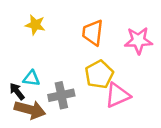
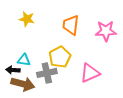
yellow pentagon: (99, 74) -> (60, 57), moved
black arrow: (17, 91) -> (13, 70), turned -48

